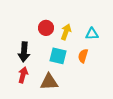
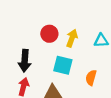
orange semicircle: (83, 56) -> (91, 78), moved

